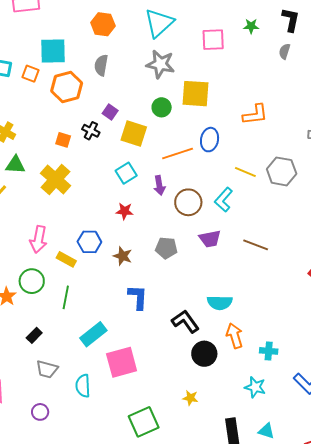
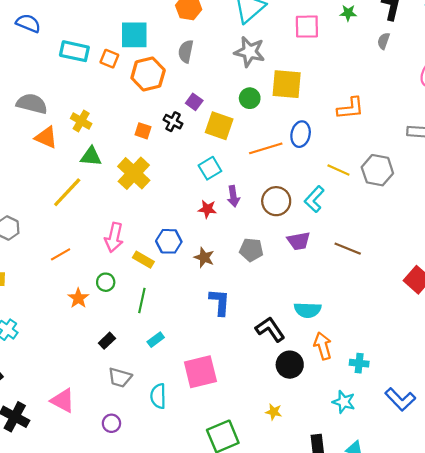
purple arrow: (159, 185) -> (233, 196), moved
green circle: (32, 281) -> (106, 282), size x0.7
cyan rectangle: (93, 334) -> (156, 340), moved, size x0.6

